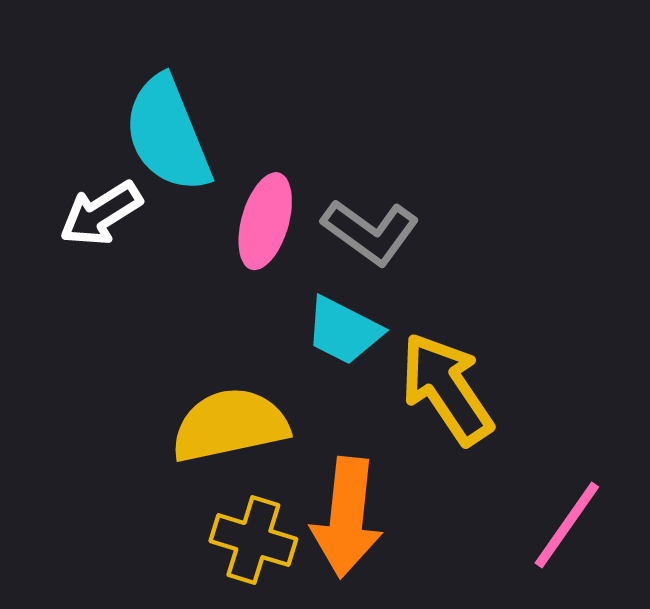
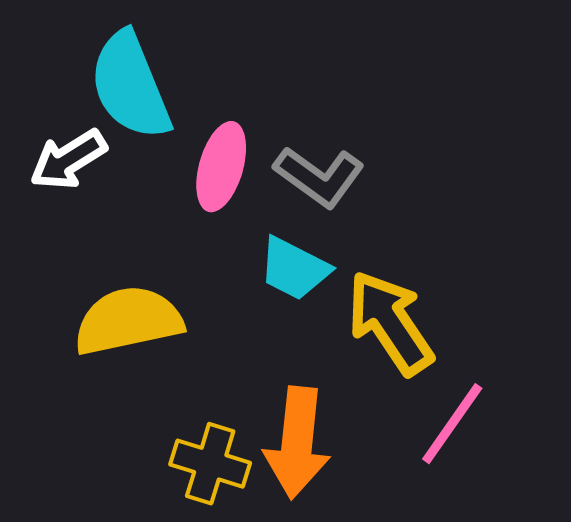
yellow semicircle: (230, 425) -> (128, 321), moved
pink line: (567, 525) -> (452, 424), moved

